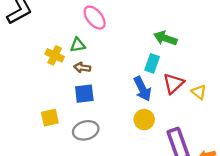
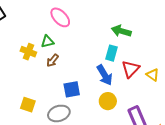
brown arrow: (82, 68) -> (53, 60), turned -56
blue square: (84, 94) -> (72, 89), moved
yellow square: (50, 118) -> (28, 105), turned 35

